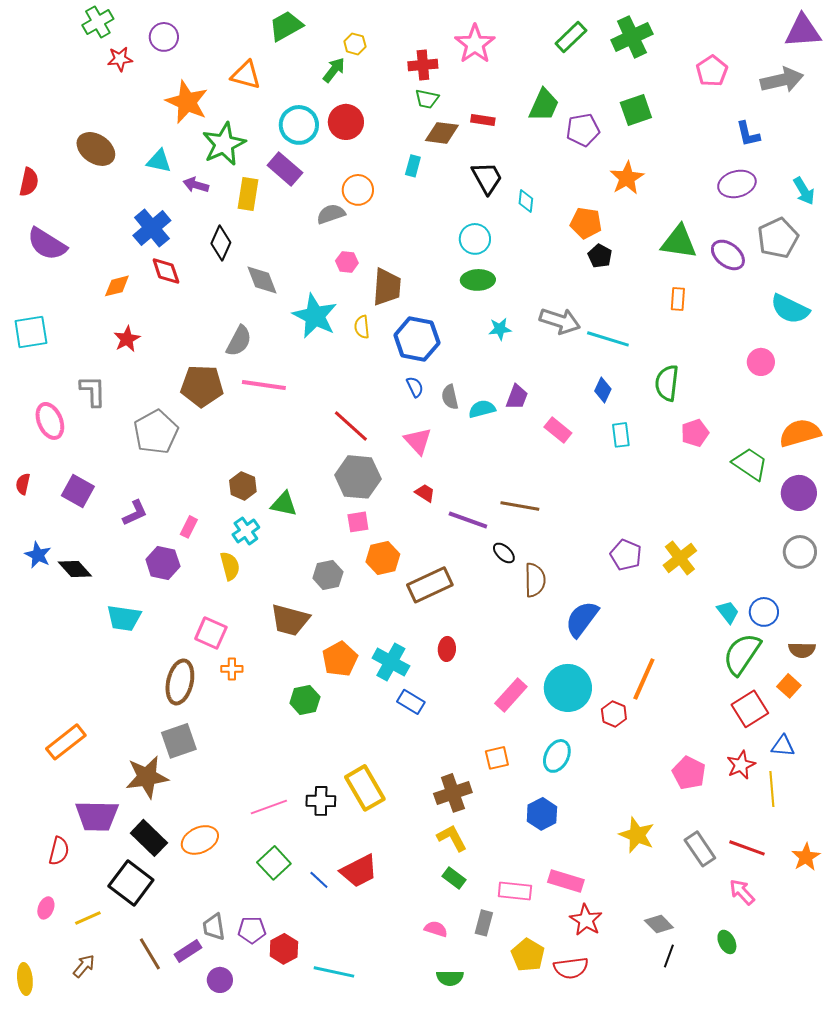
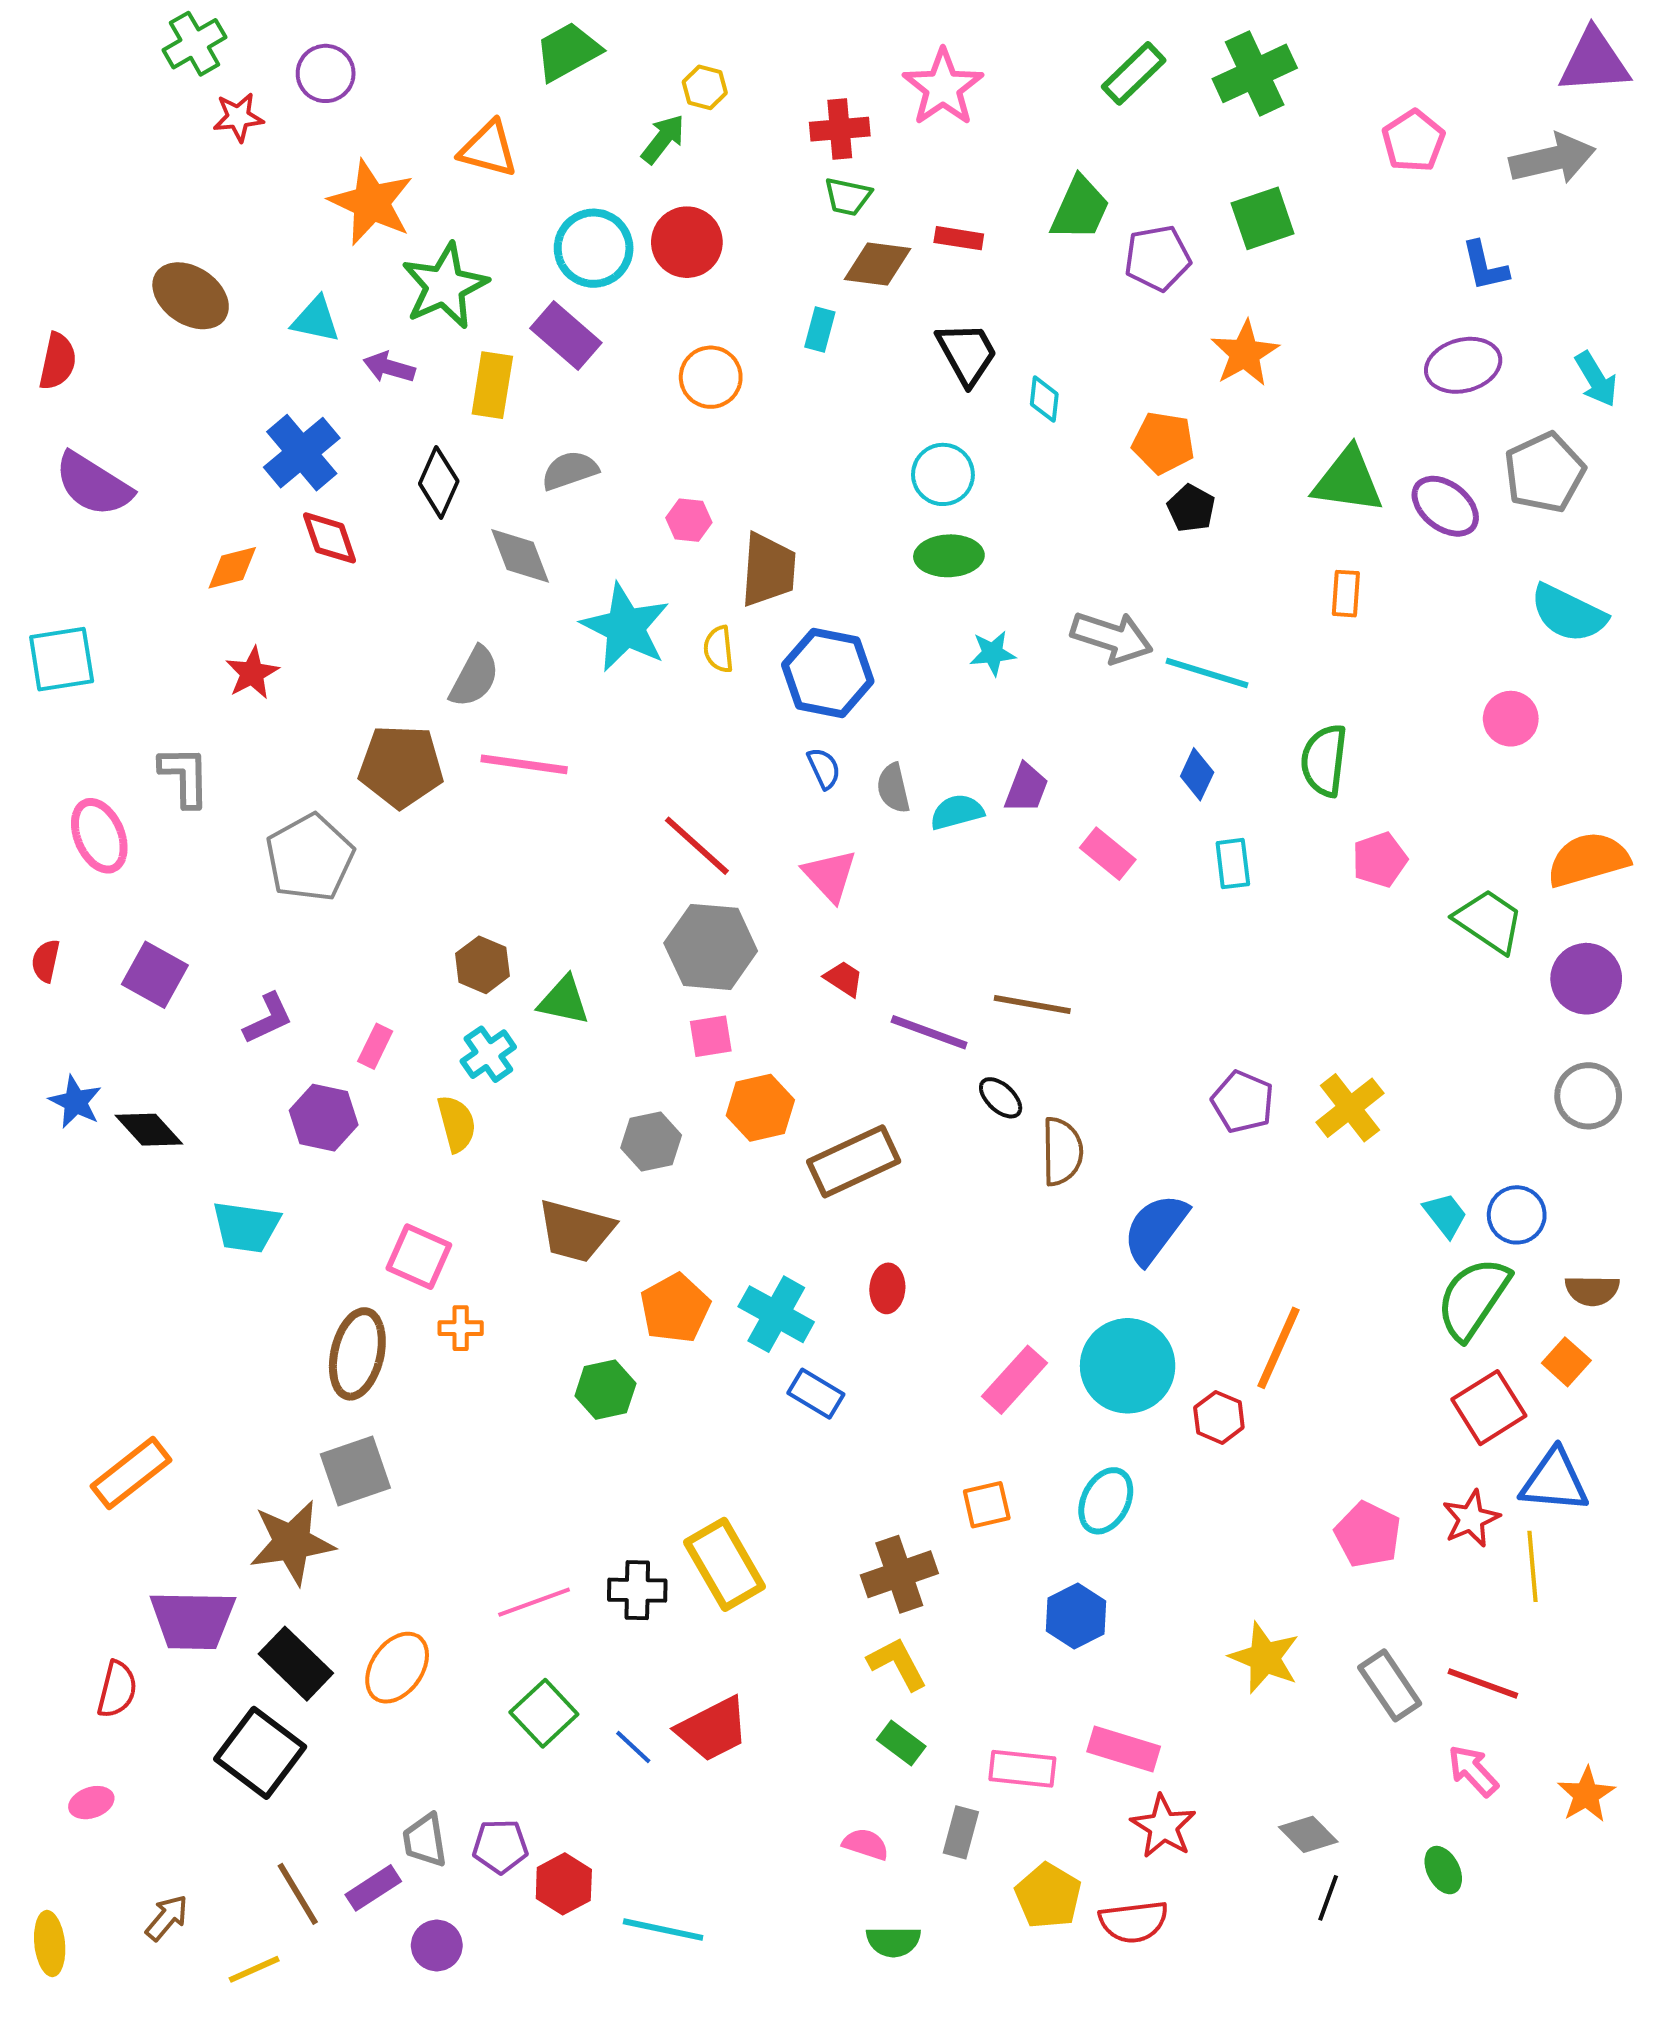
gray semicircle: (331, 214) -> (570, 470), moved
blue triangle: (783, 746) -> (1554, 1481), size x1.5
orange ellipse: (200, 840) -> (397, 1668), turned -30
orange star: (806, 857) -> (1586, 1795), moved
pink ellipse: (46, 908) -> (91, 1803), turned 50
yellow line: (88, 918) -> (254, 1969), moved

